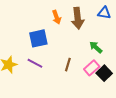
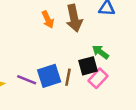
blue square: (38, 38) -> (49, 76), moved
black square: (104, 73) -> (88, 66), moved, turned 35

